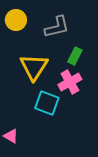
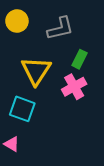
cyan square: (47, 103) -> (22, 109), moved

